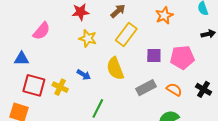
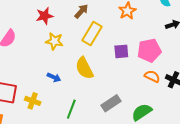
yellow cross: (60, 87) -> (33, 101), moved
gray rectangle: (146, 88) -> (111, 103), moved
orange semicircle: (174, 89) -> (152, 76), moved

